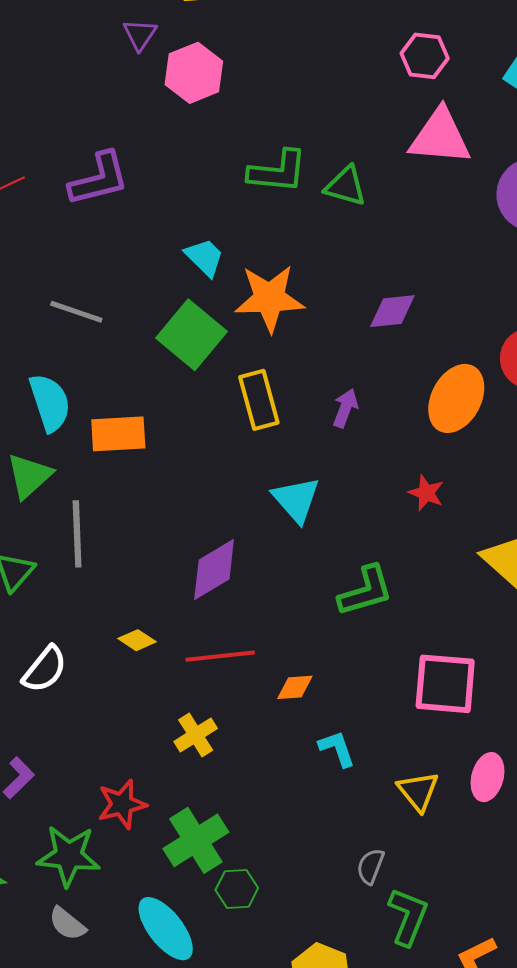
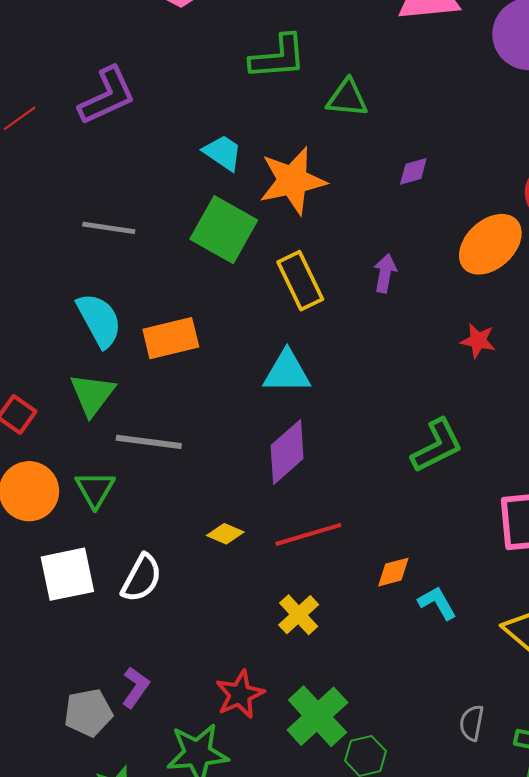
green triangle: (346, 186) -> (347, 98), moved
purple diamond: (392, 311) -> (413, 171), size x0.7
orange ellipse: (456, 398) -> (490, 244), turned 30
cyan triangle: (296, 500) -> (287, 372), moved, turned -38
gray line: (77, 534) -> (149, 442), turned -70
orange diamond: (295, 687) -> (393, 572), moved
gray semicircle: (370, 866) -> (472, 723), moved

